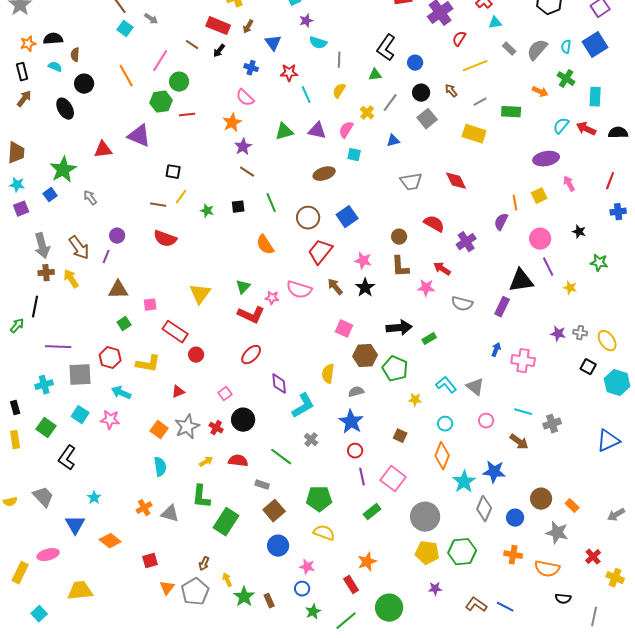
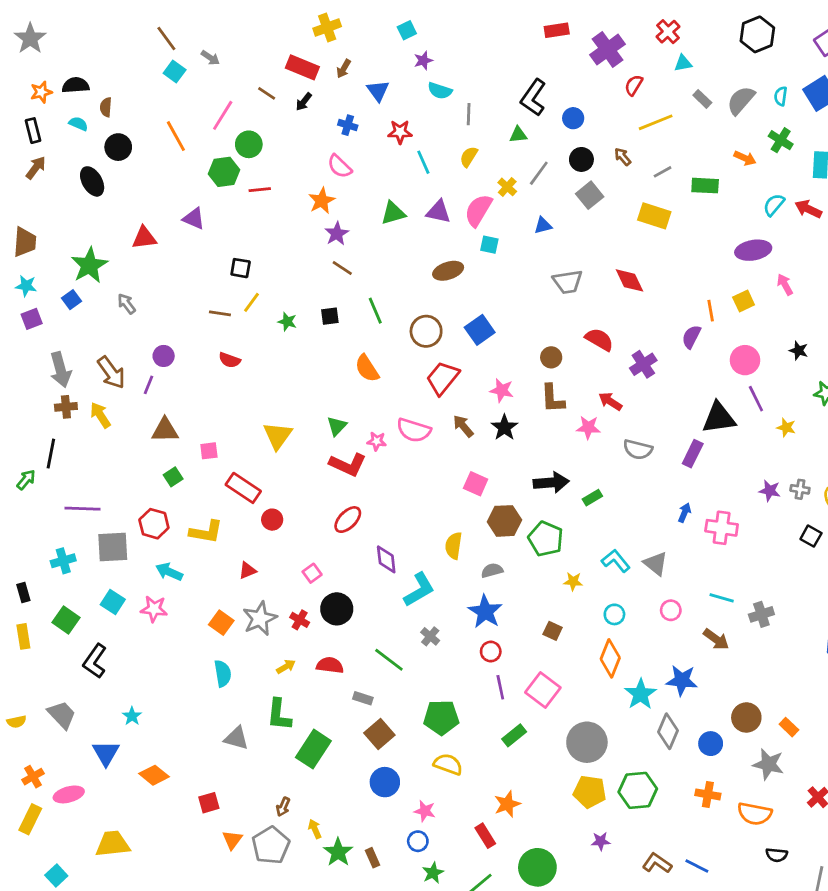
pink semicircle: (346, 130) -> (478, 210), size x1.4
purple triangle: (139, 136) -> (194, 219), size x0.7
red semicircle: (165, 239) -> (230, 360), size x0.7
orange cross: (144, 508) -> (33, 777), moved

